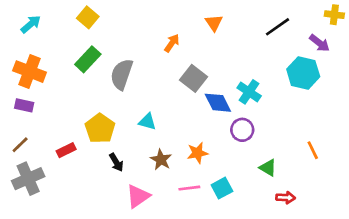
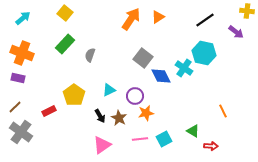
orange triangle: (214, 23) -> (158, 17), turned 32
orange arrow: (172, 43) -> (131, 19), moved, size x1.6
cyan hexagon: (303, 73) -> (204, 53), moved
gray semicircle: (122, 74) -> (90, 55), size x0.6
cyan triangle: (147, 122) -> (109, 90), turned -40
purple circle: (242, 130) -> (135, 96), moved
orange line: (313, 150) -> (223, 111), moved
black arrow: (116, 162) -> (100, 116), moved
green triangle: (268, 168) -> (193, 131), moved
gray cross: (28, 179) -> (21, 132), turned -30

